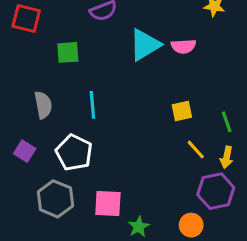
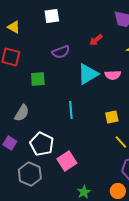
gray semicircle: (43, 105) -> (22, 113), turned 42
cyan line: (92, 105) -> (71, 110), moved
pink square: (108, 203) -> (67, 161), moved, turned -36

